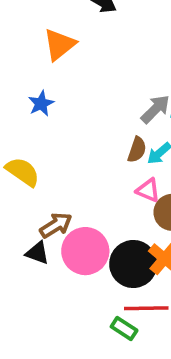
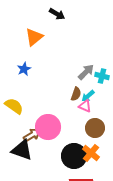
pink triangle: (148, 190) -> (85, 106), moved
pink circle: (85, 251) -> (48, 127), moved
black triangle: (37, 253) -> (22, 150), size x1.6

